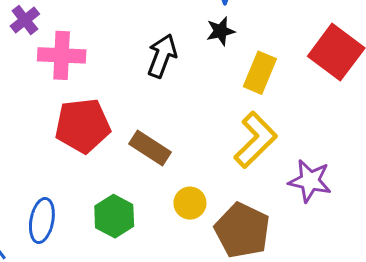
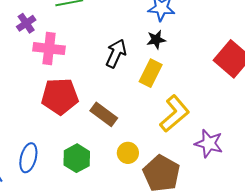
yellow rectangle: (260, 73) -> (151, 73), moved

